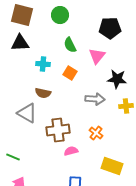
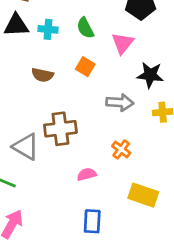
cyan cross: (43, 64) -> (48, 29), moved
brown semicircle: (43, 93) -> (42, 75), moved
gray triangle: (27, 113) -> (26, 147), moved
brown cross: (58, 130) -> (60, 129), moved

